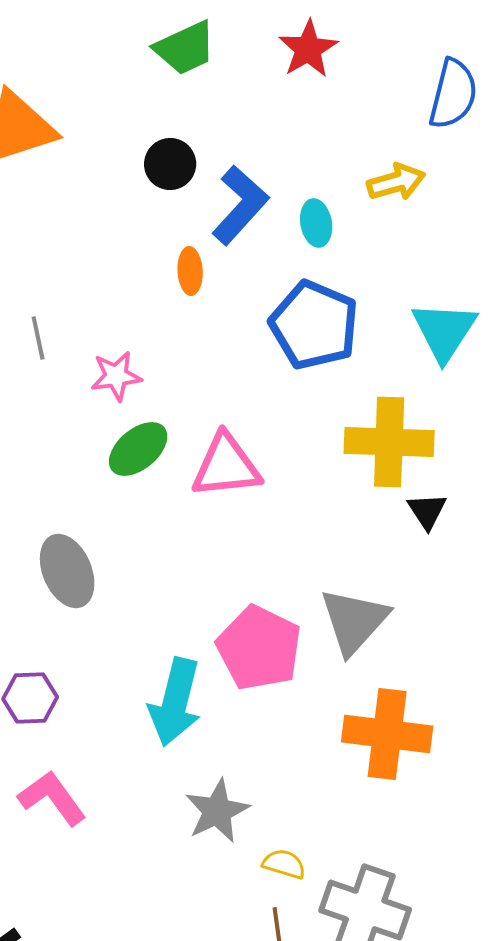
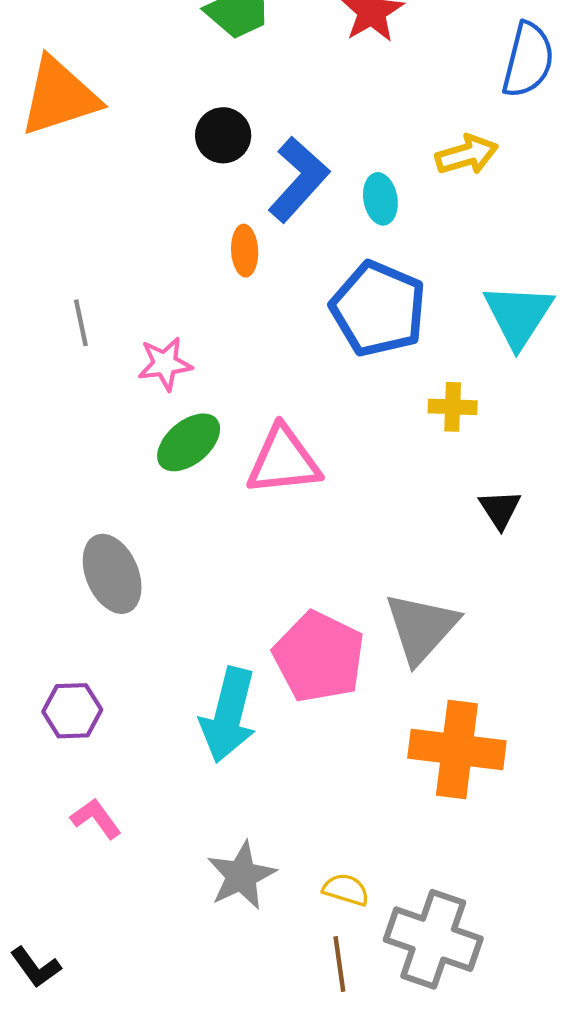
yellow cross: (389, 442) -> (453, 407), moved, size x0.5
pink L-shape: (52, 798) -> (96, 818), size x0.7
gray star: (217, 811) -> (241, 876), moved

